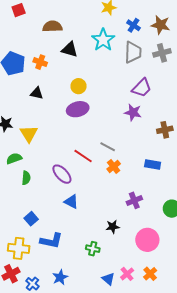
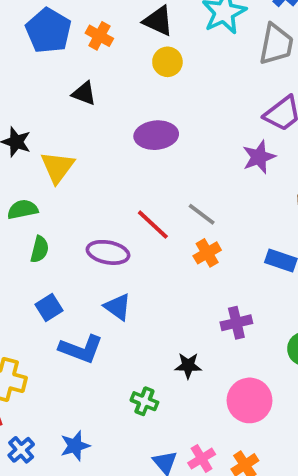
yellow circle: (79, 86) -> (167, 62), moved
purple star: (133, 112) -> (259, 157), turned 30
purple ellipse: (62, 174) -> (108, 252), turned -45
blue square: (31, 219) -> (49, 308), moved
blue L-shape: (51, 241) -> (81, 349), moved

